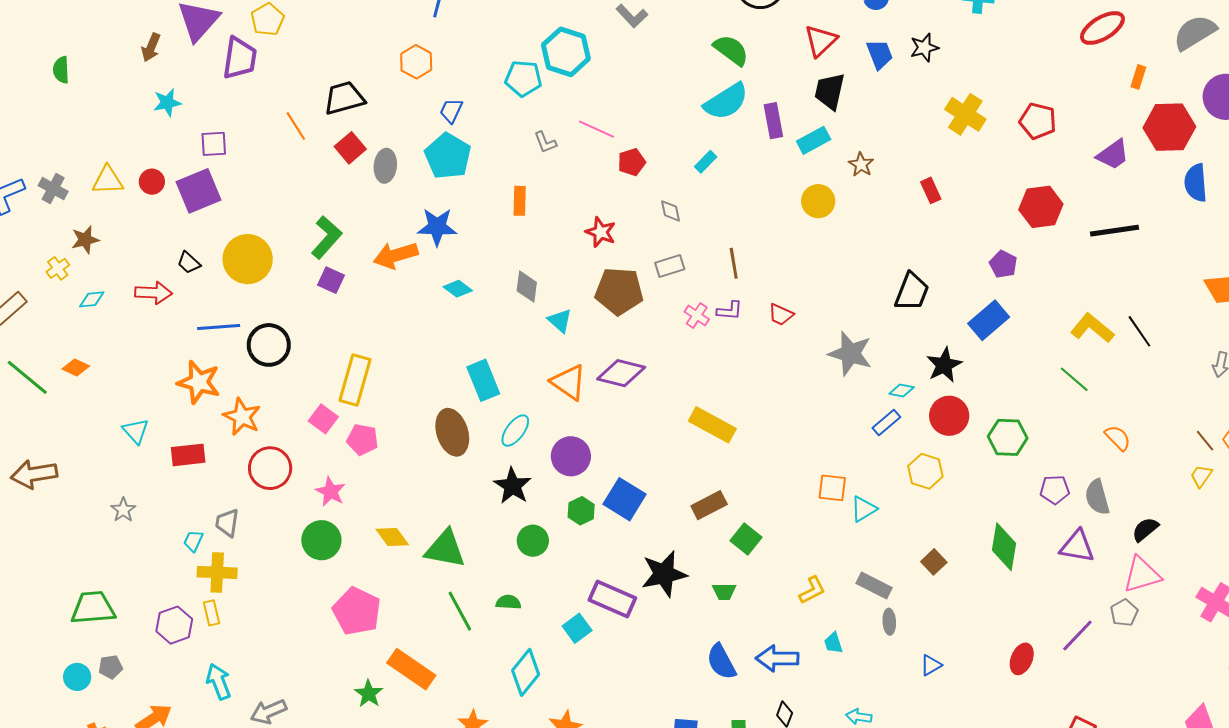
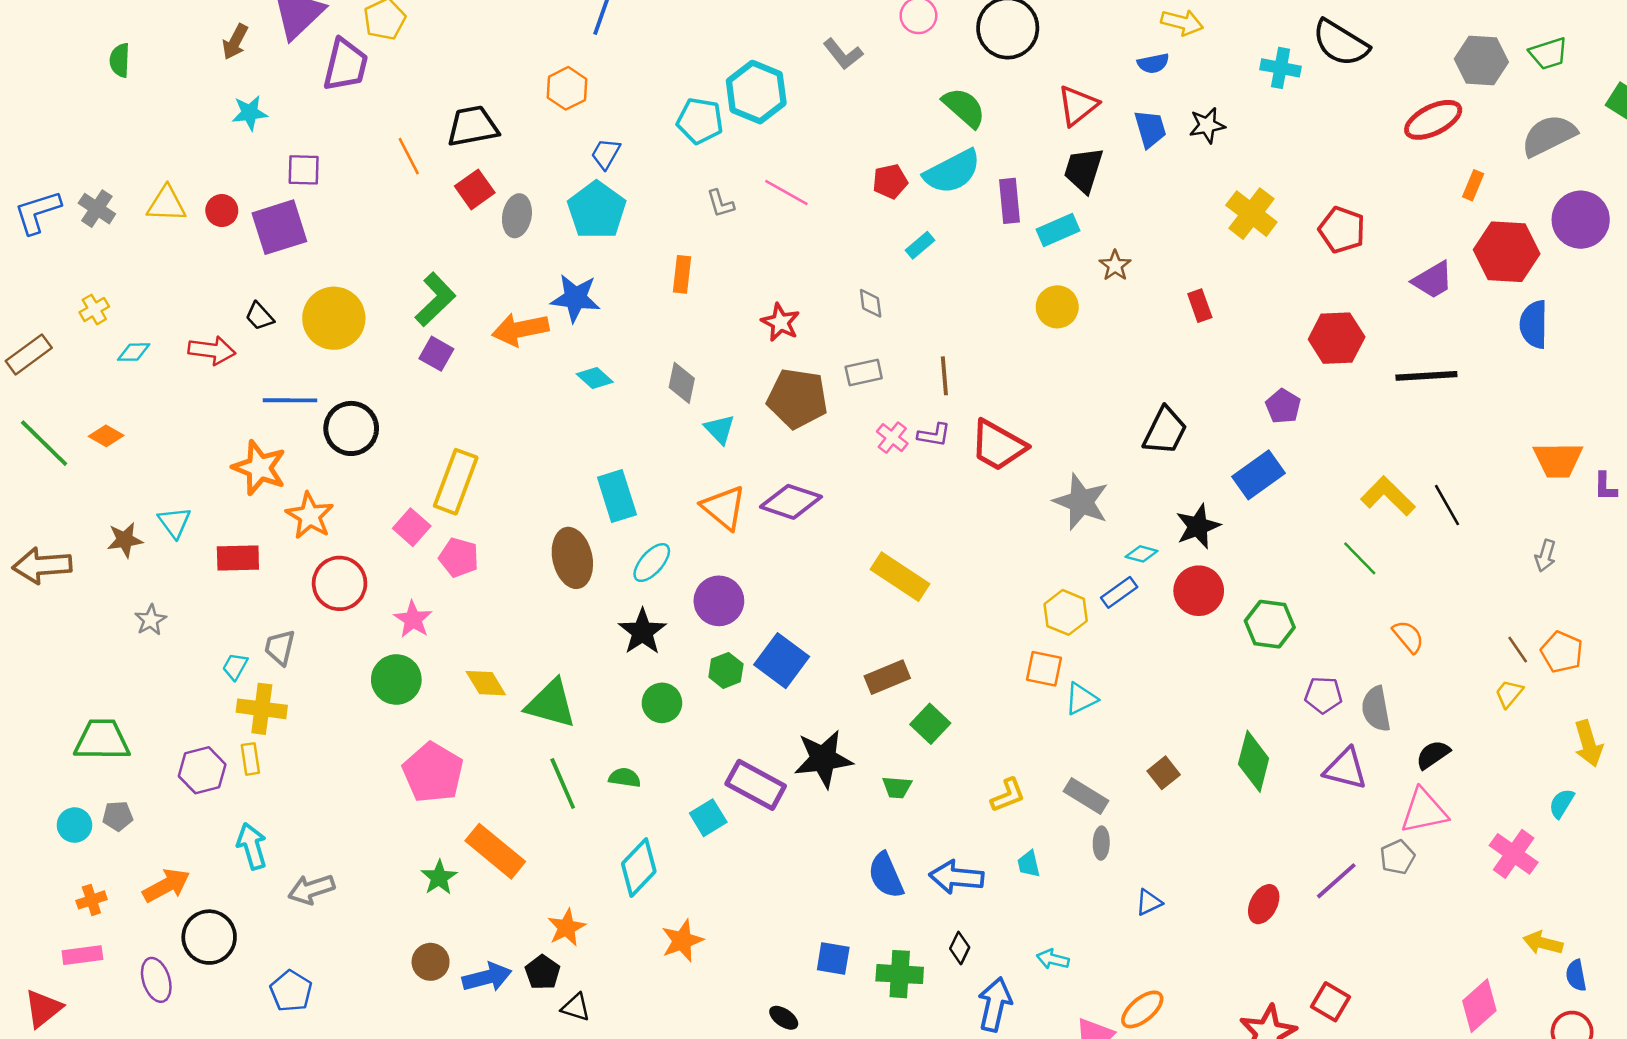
red pentagon: (632, 162) -> (890, 181), moved
brown star: (85, 240) -> (125, 540), moved
red trapezoid: (781, 315) -> (998, 445), size x1.8
yellow hexagon: (925, 471) -> (1066, 612), moved

